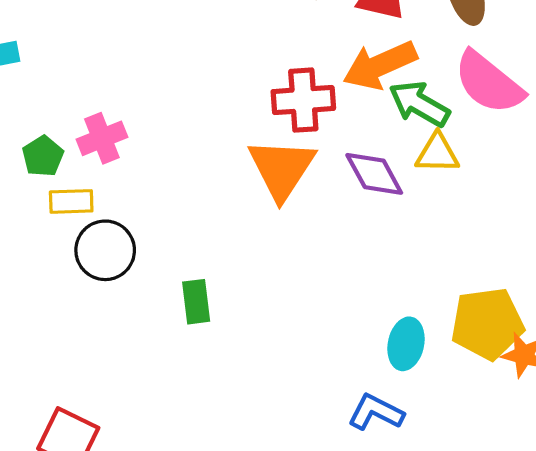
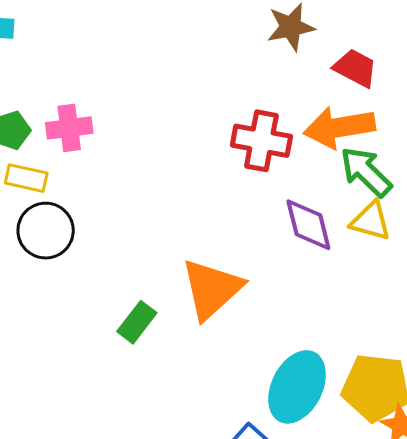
orange triangle: (282, 169) -> (212, 289), moved
green rectangle: (196, 302) -> (137, 322), moved, turned 30
cyan ellipse: (406, 344) -> (297, 387), size x1.5

